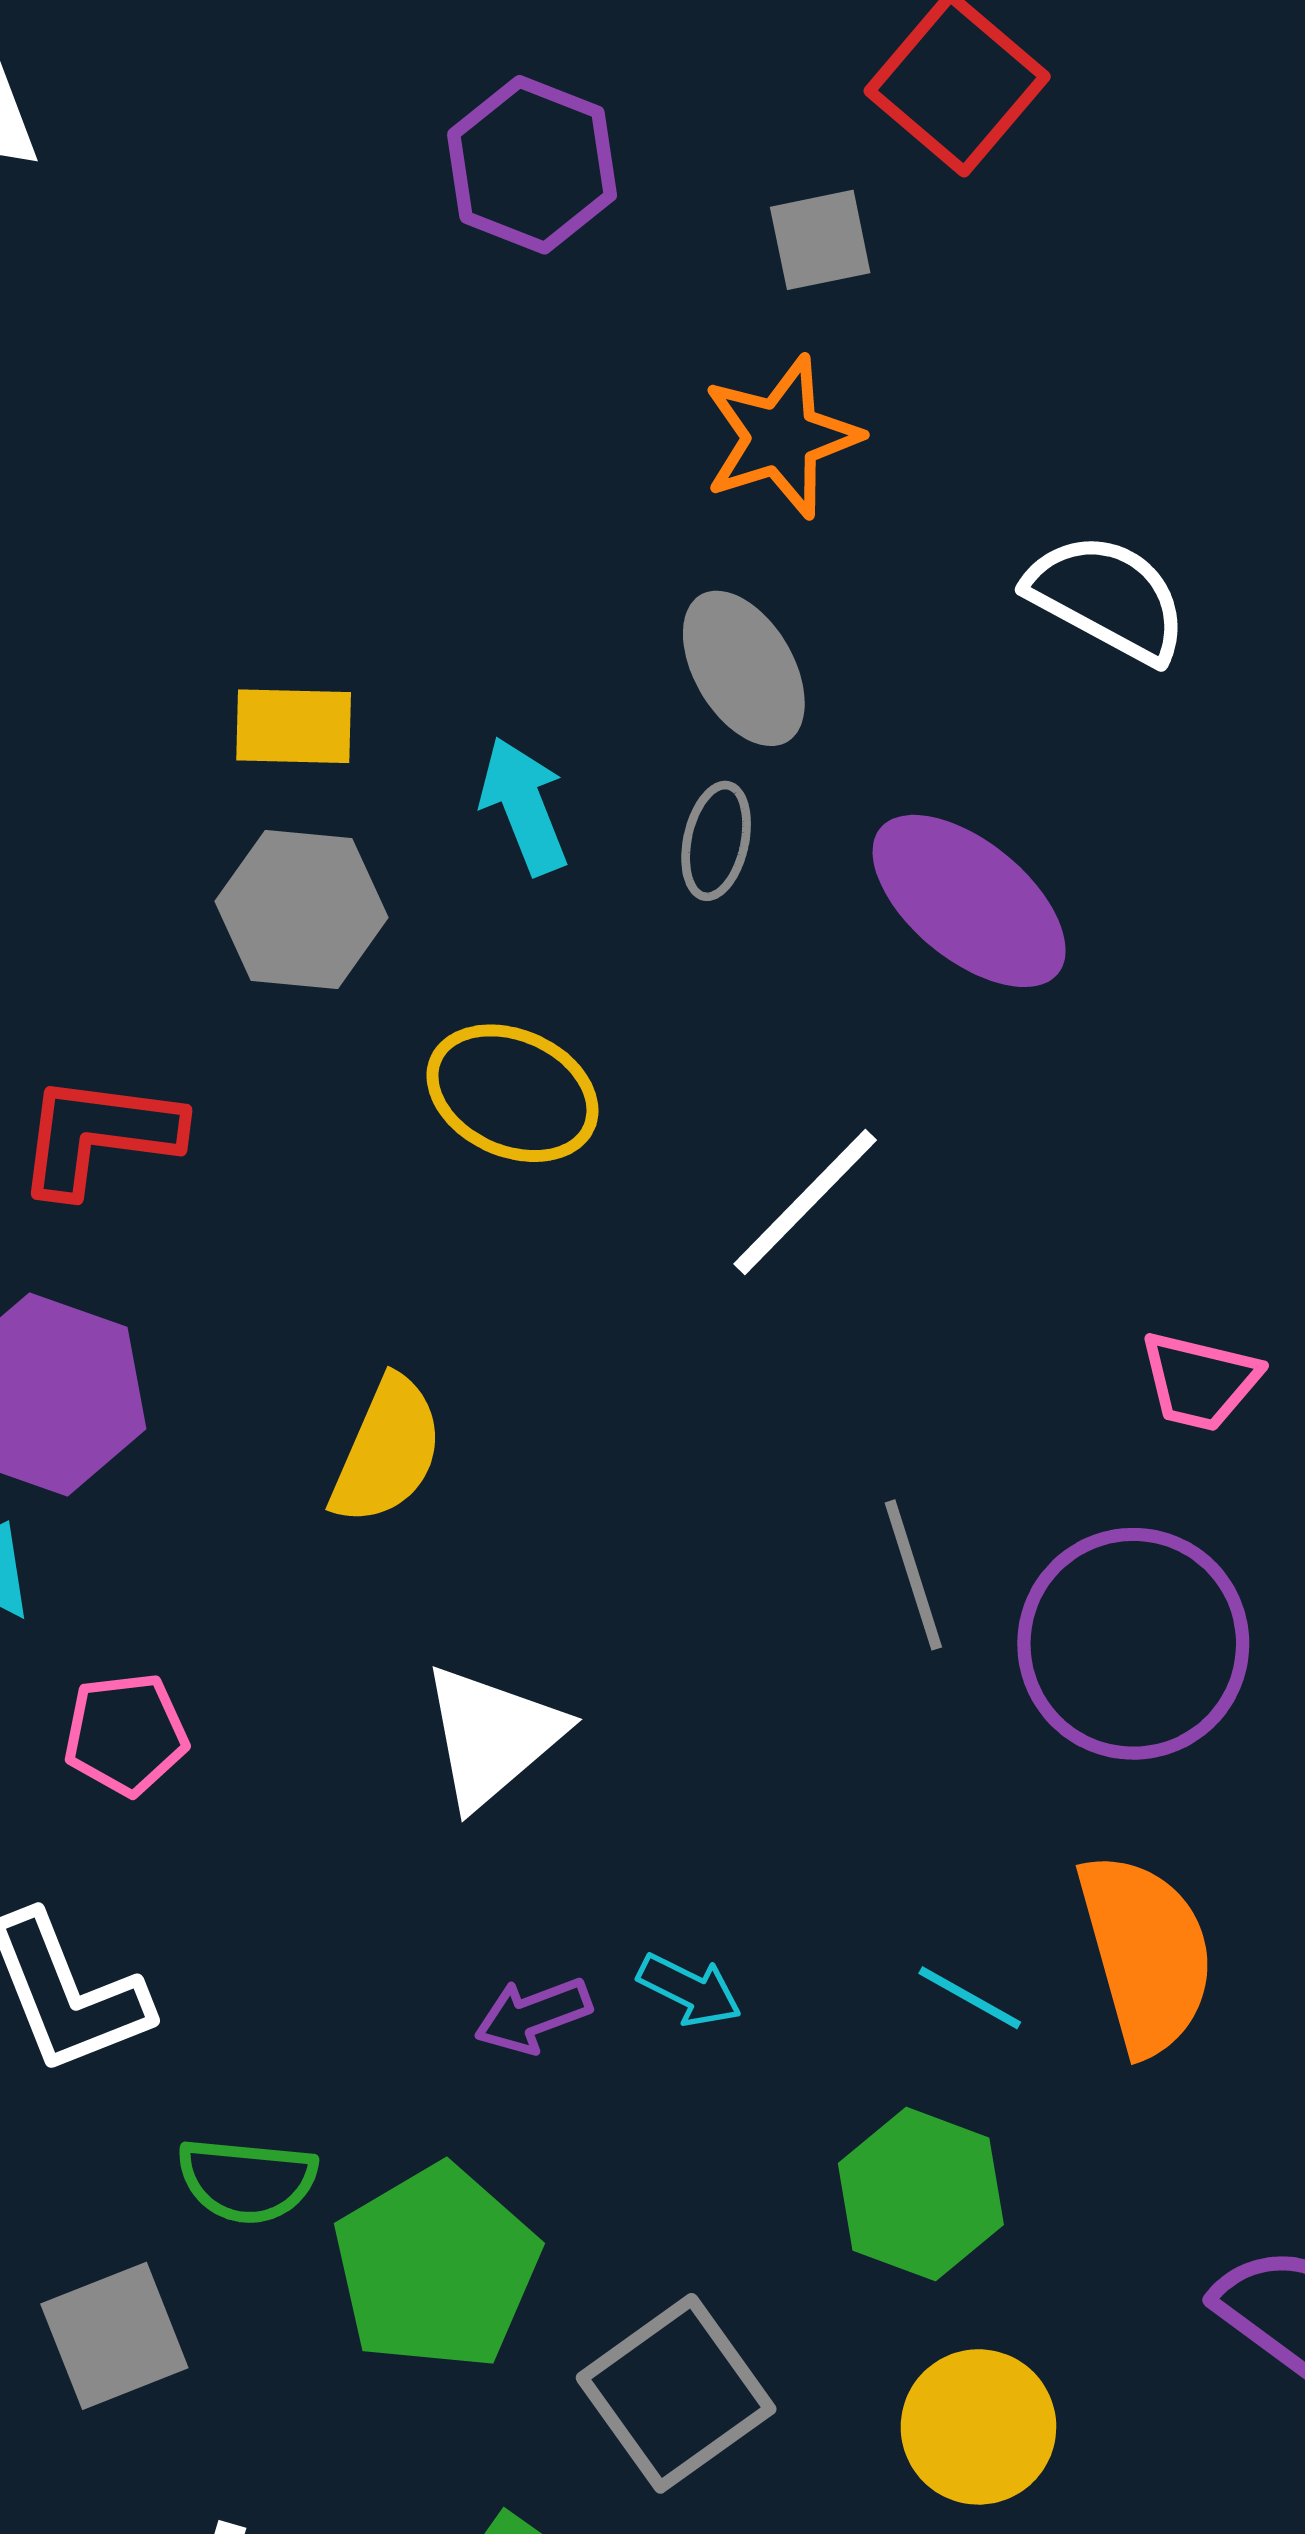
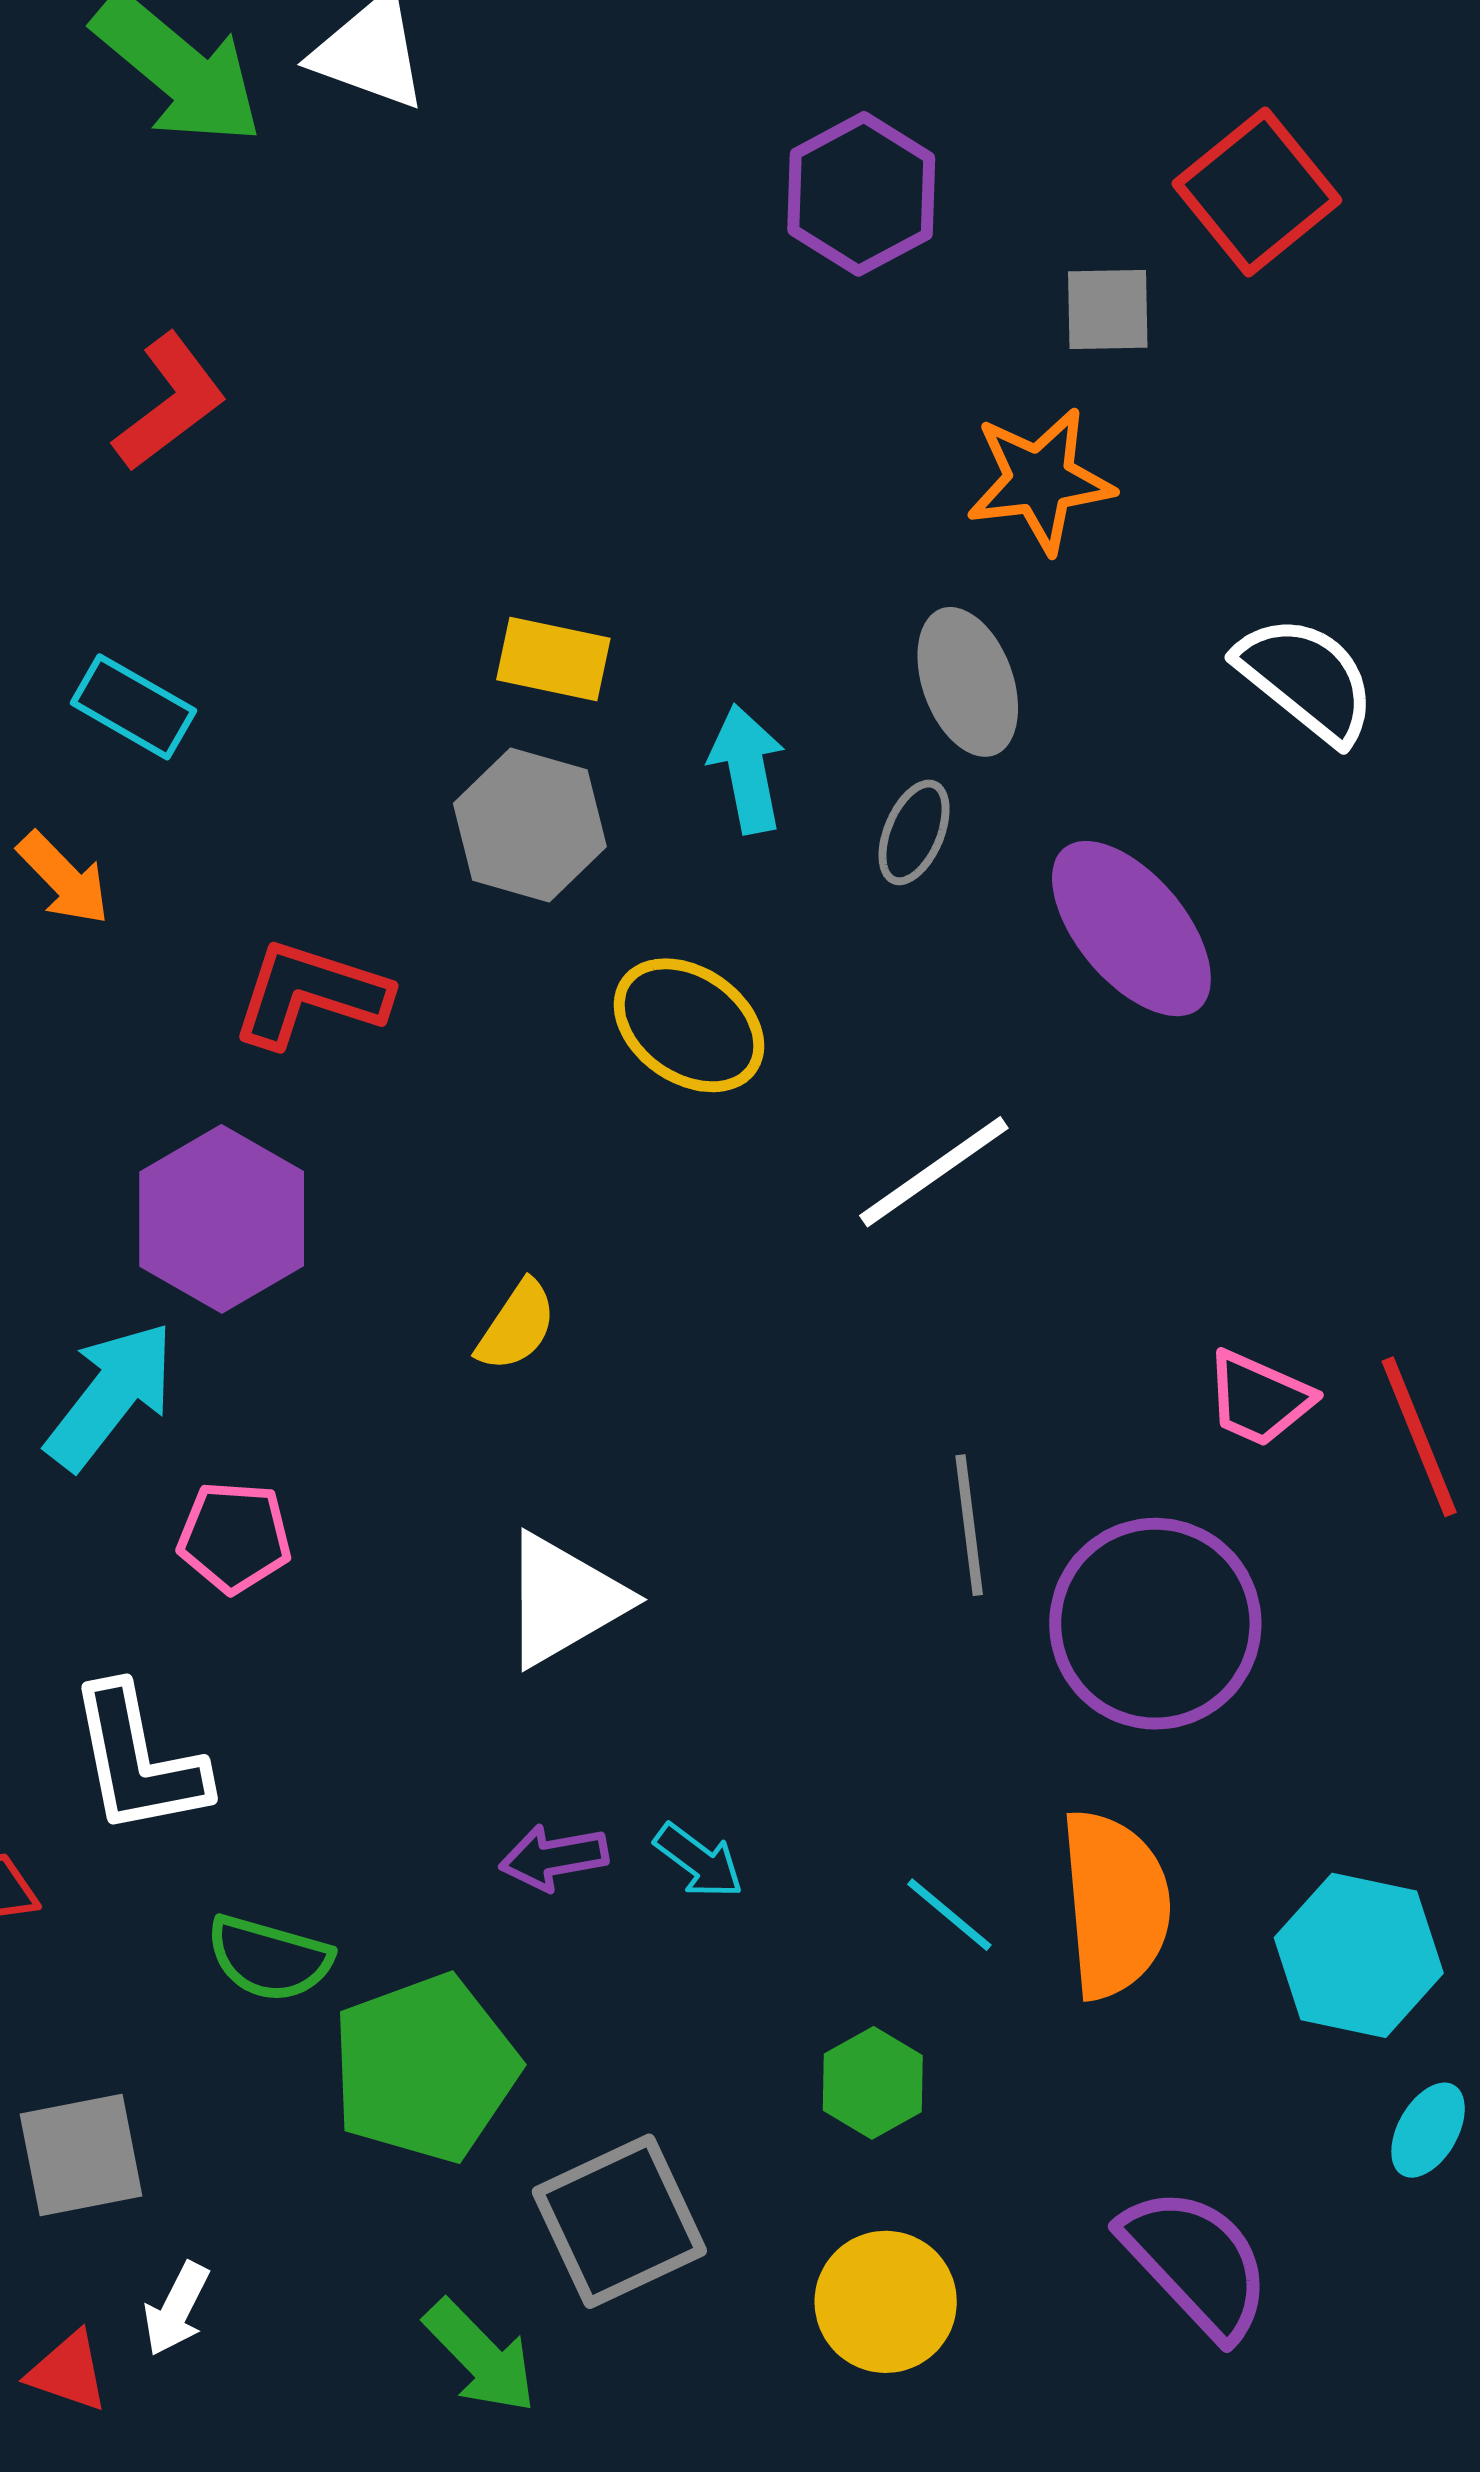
yellow semicircle: (387, 1451) -> (517, 1326), size x0.7
green hexagon: (921, 2194) -> (873, 2083), size x0.7
gray square: (114, 2336) -> (81, 2155), moved

